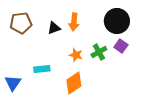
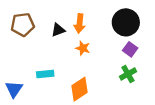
green cross: (99, 52) -> (128, 74), moved
orange star: (76, 55) -> (83, 48), moved

